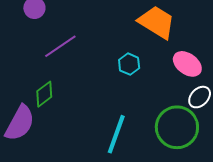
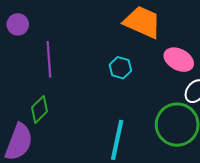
purple line: (60, 46) -> (49, 59), turned -52

